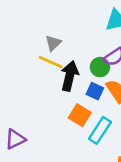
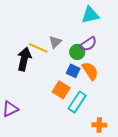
gray triangle: (53, 43) -> (55, 42), moved
black arrow: (70, 76) -> (24, 59), moved

